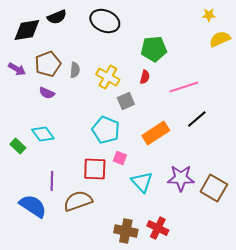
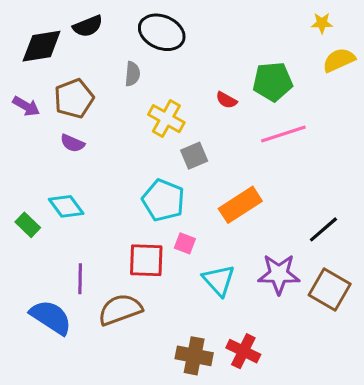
green pentagon: (154, 49) -> (273, 82), moved
gray semicircle: (75, 70) -> (132, 74), moved
red semicircle: (145, 77) -> (226, 100), moved, turned 104
black line: (197, 119) -> (323, 229), moved

